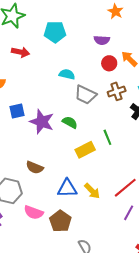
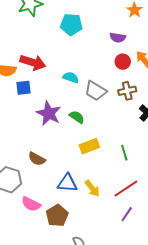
red arrow: (20, 52) -> (33, 62), moved, size x1.4
cyan semicircle: (67, 74) -> (71, 77), moved
blue square: (17, 111) -> (23, 88), moved
green line: (107, 137) -> (124, 153), moved

